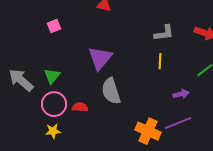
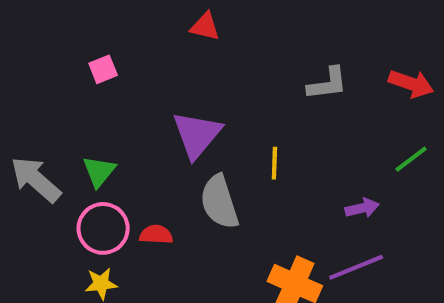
yellow line: (160, 61) -> (274, 163), moved

